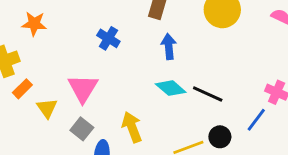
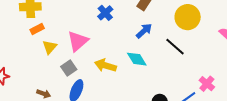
blue arrow: (169, 47) -> (144, 31), turned 36
black line: (208, 94) -> (175, 47), moved
yellow arrow: (132, 127) -> (105, 65), moved, turned -70

